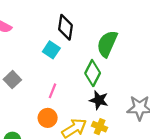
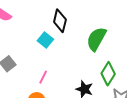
green diamond: (93, 73) -> (108, 74), moved

